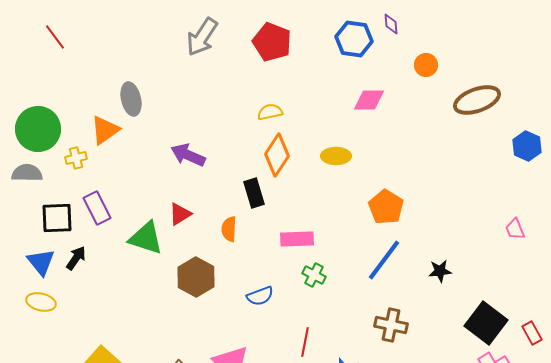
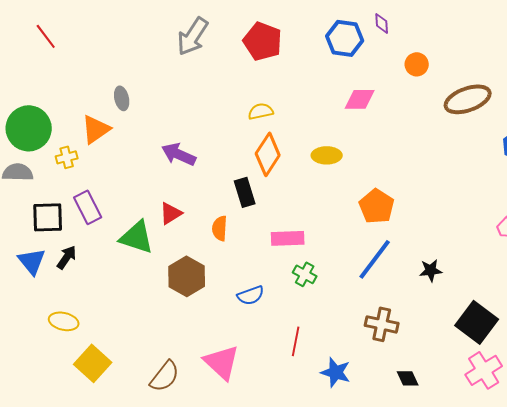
gray ellipse: (131, 99) -> (122, 98), size x0.7
yellow ellipse: (41, 302) -> (64, 321), moved

